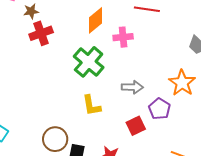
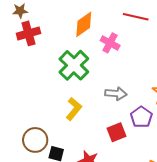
pink cross: (123, 37) -> (110, 43), turned 30
yellow L-shape: (91, 105) -> (74, 109), turned -135

